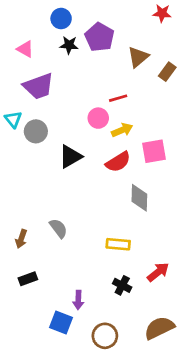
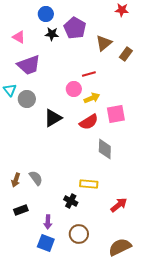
gray semicircle: (58, 228) -> (36, 178), moved
black cross: (122, 285) -> (71, 201), moved
purple arrow: (78, 300) -> (48, 222), moved
brown circle: (105, 336) -> (79, 234), moved

